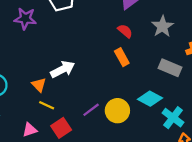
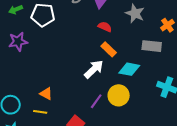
white arrow: (63, 69) -> (94, 69), moved
cyan diamond: (150, 99) -> (129, 69), moved
yellow line: (47, 105) -> (40, 112), moved

